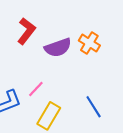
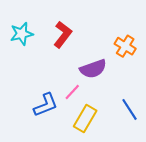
purple semicircle: (58, 48) -> (93, 69), moved

